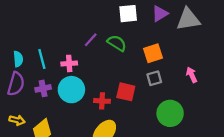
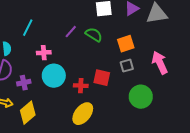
cyan line: (42, 59) -> (28, 28), moved, turned 42
pink cross: (69, 63) -> (44, 53), moved
pink arrow: (192, 75) -> (160, 63), size x1.6
purple cross: (43, 88) -> (24, 83), moved

